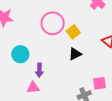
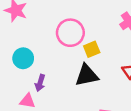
black triangle: (75, 54) -> (87, 75), size x1.5

